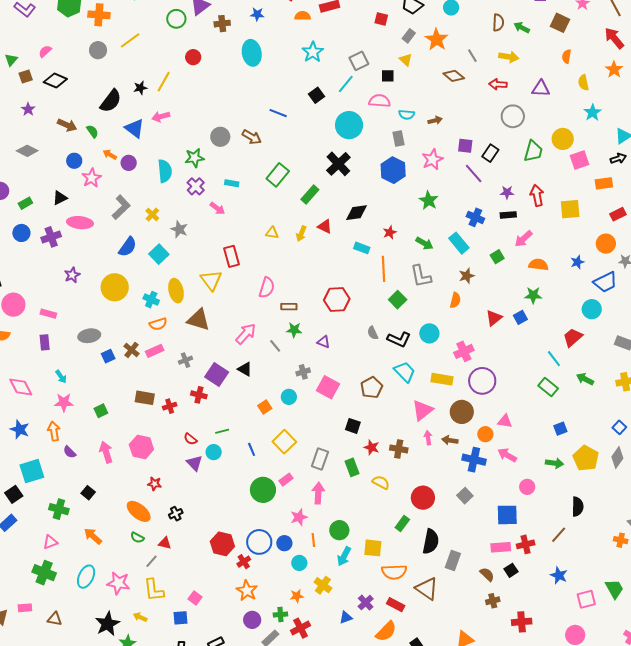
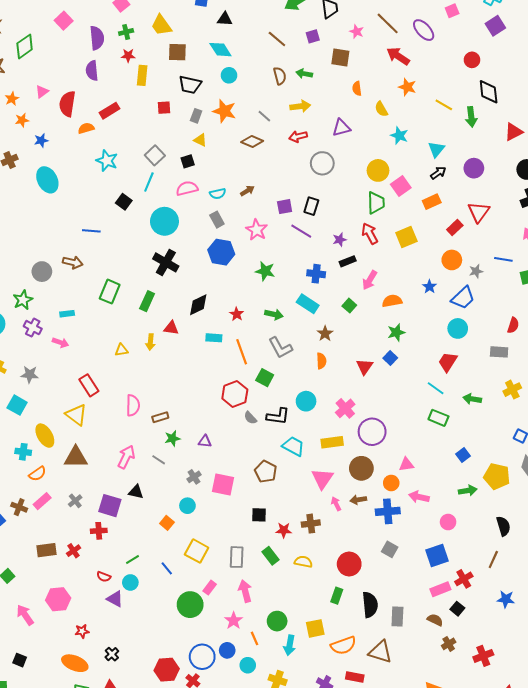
green trapezoid: (533, 151) -> (376, 203), moved
red hexagon: (337, 299) -> (235, 394), moved

